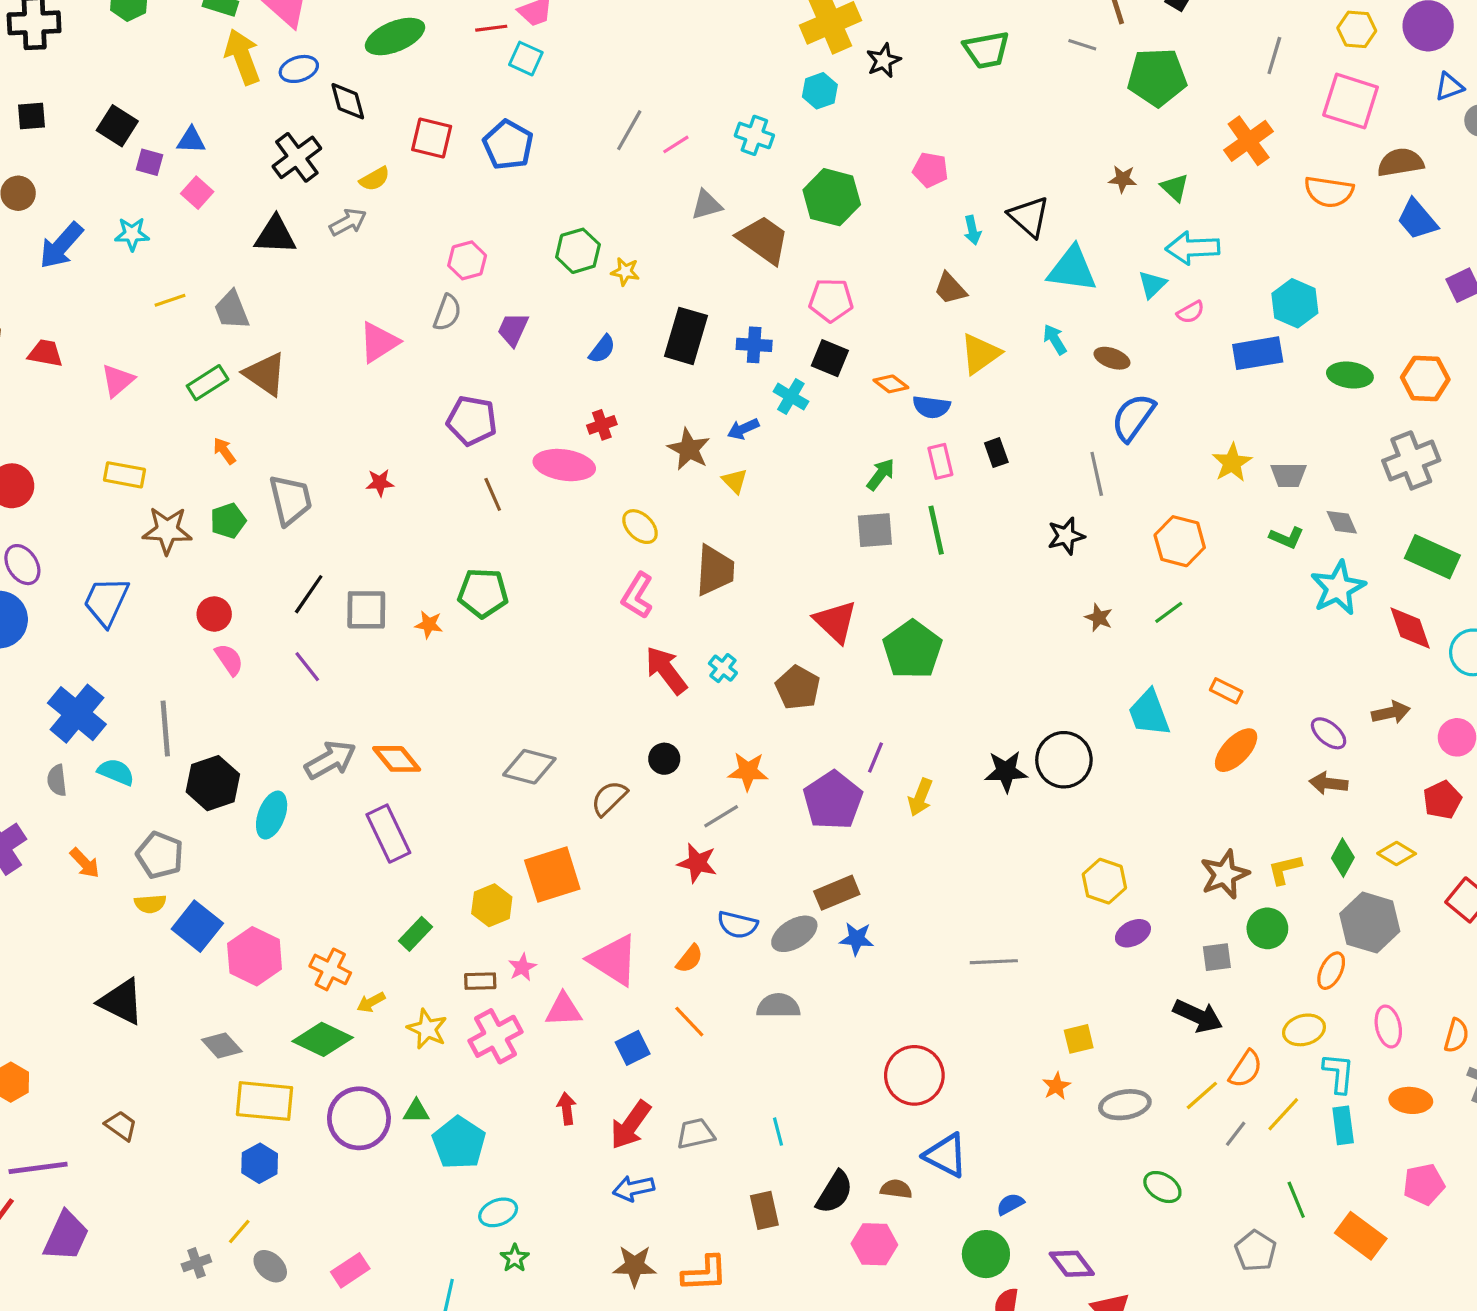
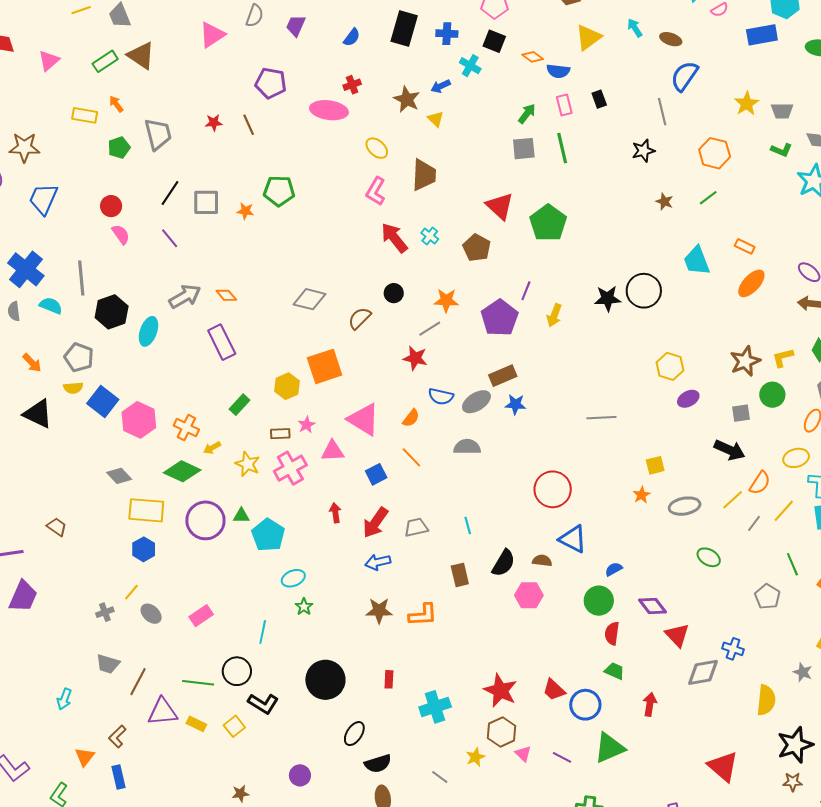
yellow rectangle: (124, 475) -> (85, 115), moved
brown line: (493, 494) -> (249, 125), moved
brown star: (167, 530) -> (24, 147), moved
orange diamond: (397, 759) -> (226, 295), size x0.7
black triangle: (121, 1002) -> (38, 414), moved

